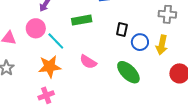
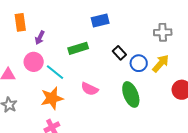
black rectangle: (122, 30) -> (119, 53), turned -48
yellow arrow: (162, 45) -> (161, 63), turned -144
green ellipse: (128, 72) -> (131, 94), turned 30

